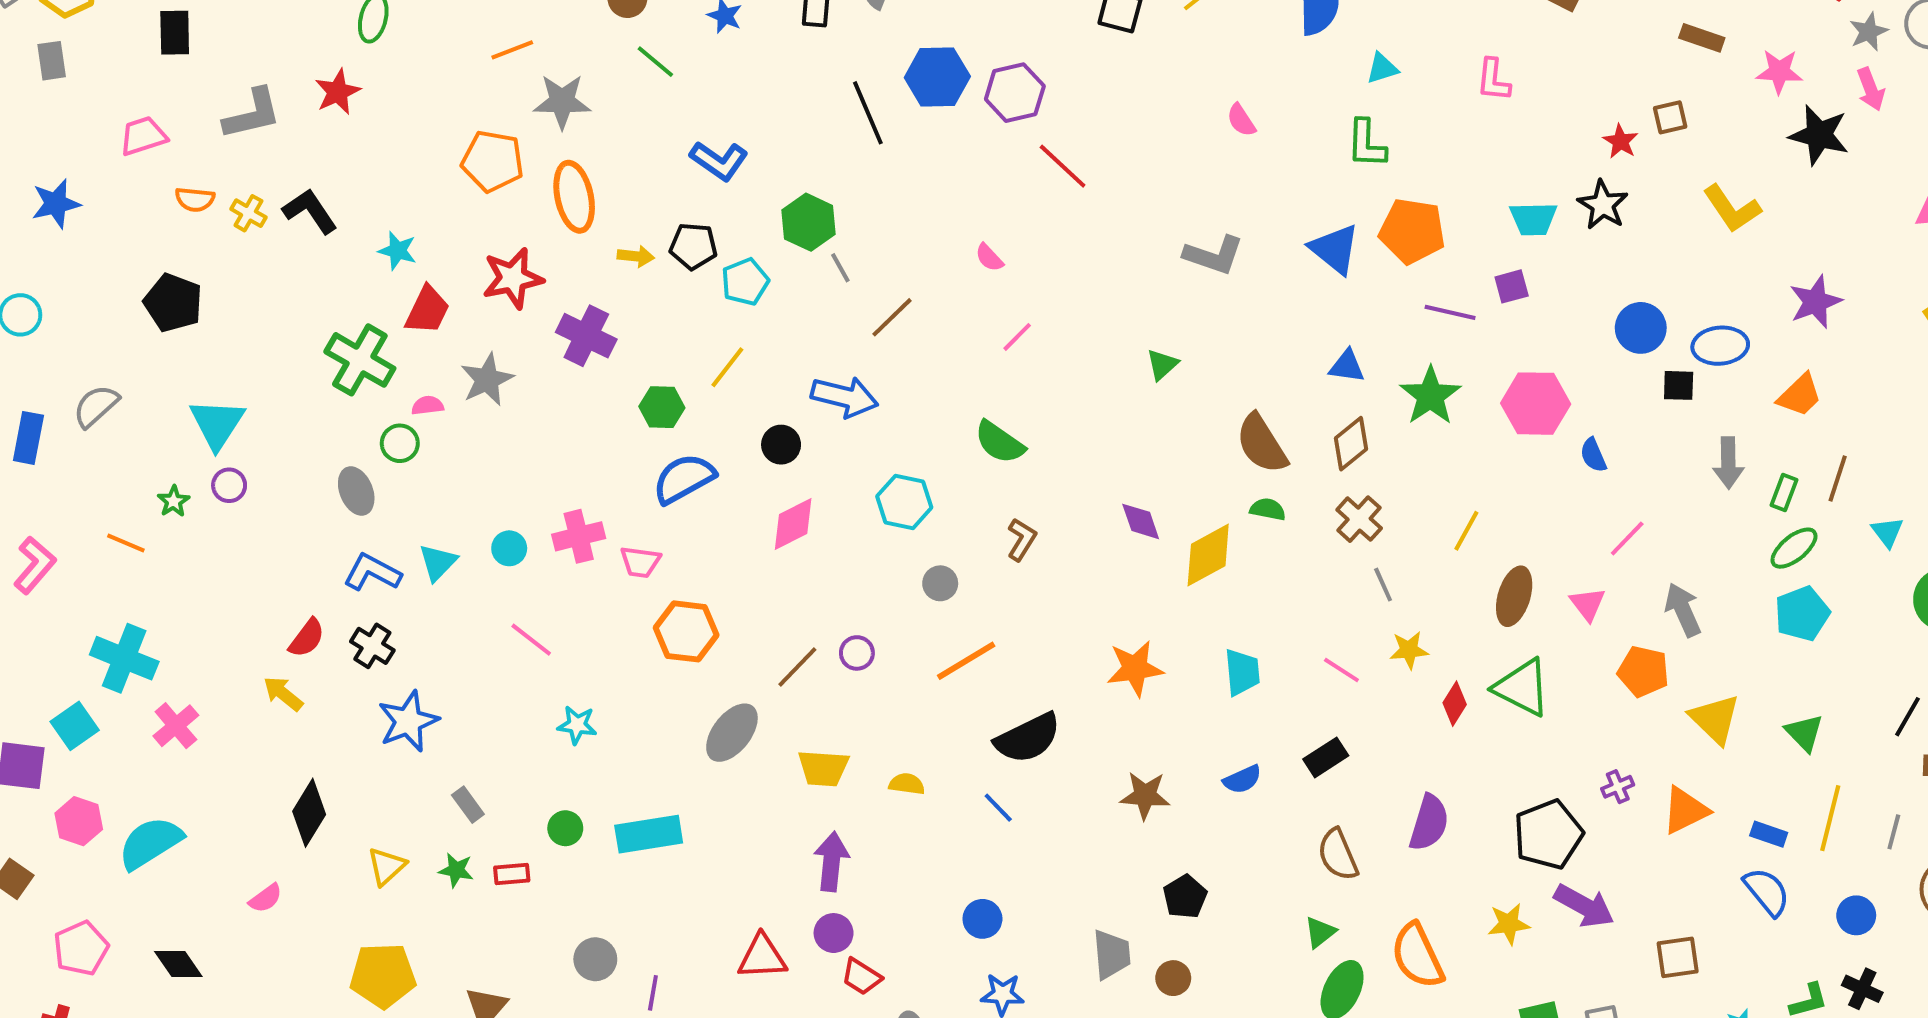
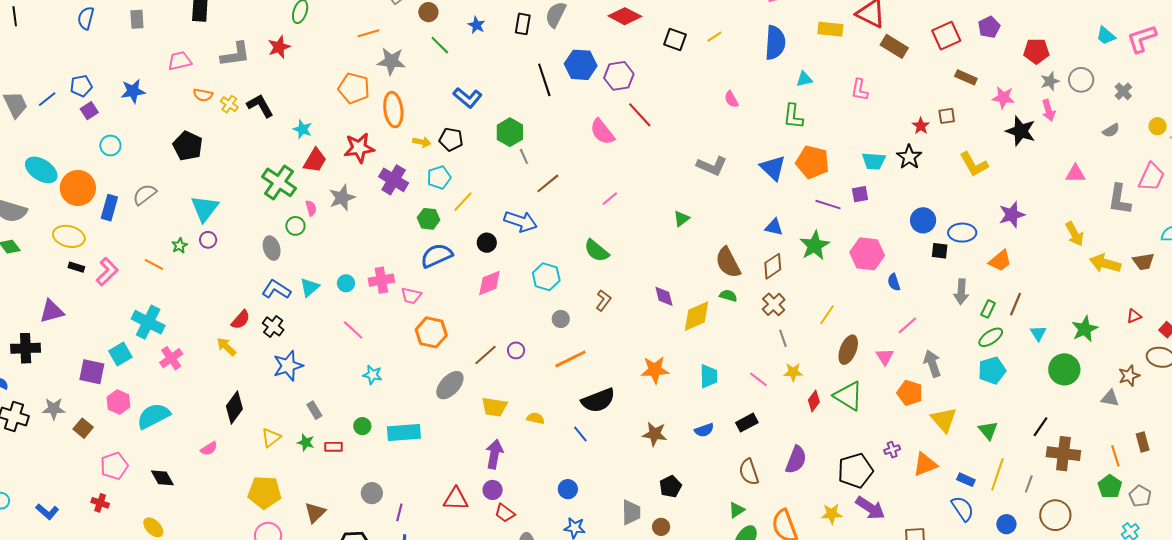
pink semicircle: (989, 258) -> (602, 132), moved, size x1.8
cyan pentagon: (745, 282) -> (439, 178), moved
pink semicircle: (428, 406) -> (311, 208), turned 77

